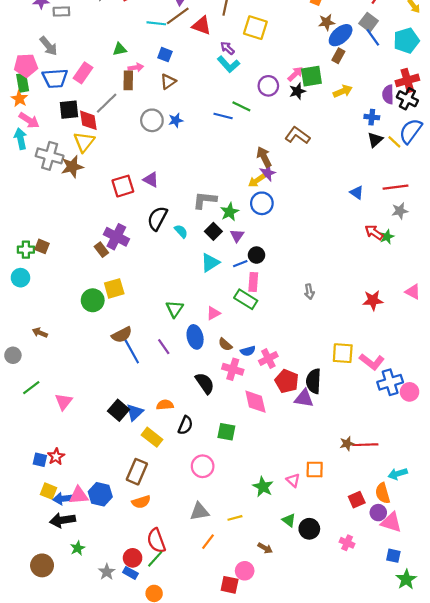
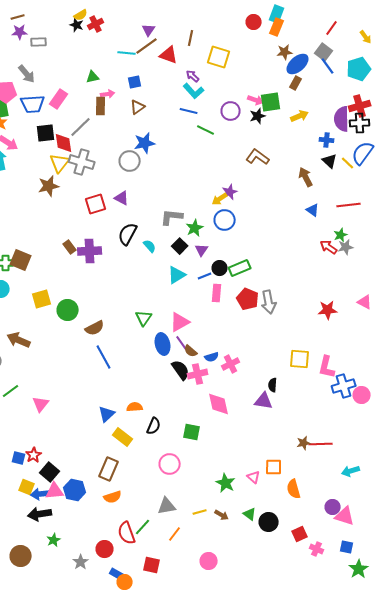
blue square: (165, 55) -> (135, 82), turned -32
pink arrow: (295, 74) -> (256, 100), turned 63
purple semicircle: (388, 94) -> (342, 119), size x1.4
black cross: (407, 99) -> (360, 123), turned -30
blue line: (223, 116) -> (189, 111), moved
gray circle: (152, 120) -> (130, 161), moved
blue star: (176, 120) -> (145, 143), size x1.5
black triangle: (375, 140) -> (330, 161), turned -35
gray cross: (50, 156) -> (82, 162), moved
brown arrow: (264, 157) -> (306, 177), moved
gray star: (400, 211) -> (346, 247), moved
purple cross: (116, 237) -> (90, 251), turned -30
green star: (387, 237) -> (341, 235), moved
brown square: (42, 246) -> (21, 260), size x1.5
brown rectangle: (101, 250) -> (70, 247), moved
yellow square: (114, 288) -> (42, 299), moved
gray arrow: (309, 292) -> (269, 302), size x1.6
green rectangle: (246, 299) -> (240, 268), moved, turned -55
pink triangle: (213, 313) -> (180, 322), size x1.5
brown arrow: (40, 333) -> (19, 340), size x1.6
brown semicircle: (122, 335) -> (95, 328), moved
purple line: (164, 347) -> (182, 343), moved
pink L-shape: (372, 362) -> (327, 367), turned 65
pink cross: (233, 369) -> (198, 374), turned -30
red pentagon: (287, 381) -> (248, 299), moved
black semicircle: (314, 381) -> (273, 385), size x0.6
black semicircle: (205, 383) -> (181, 370), moved
black square: (119, 410) -> (50, 472), moved
orange semicircle: (383, 493) -> (294, 489), moved
red square: (357, 500) -> (300, 534), moved
pink cross: (347, 543) -> (317, 549), moved
brown arrow: (265, 548) -> (222, 515), moved
green line: (155, 559) -> (143, 527), moved
blue rectangle: (130, 573) -> (117, 574), moved
red square: (230, 585) -> (152, 565), moved

